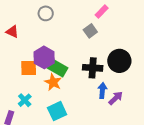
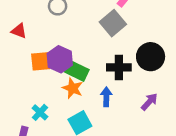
gray square: (90, 31) -> (113, 23), size x1.5
orange square: (29, 68) -> (40, 61), moved
blue arrow: (102, 90) -> (106, 97), moved

